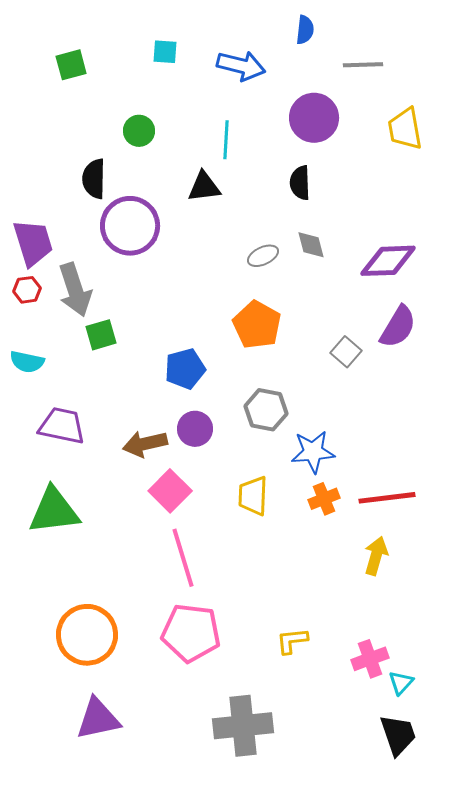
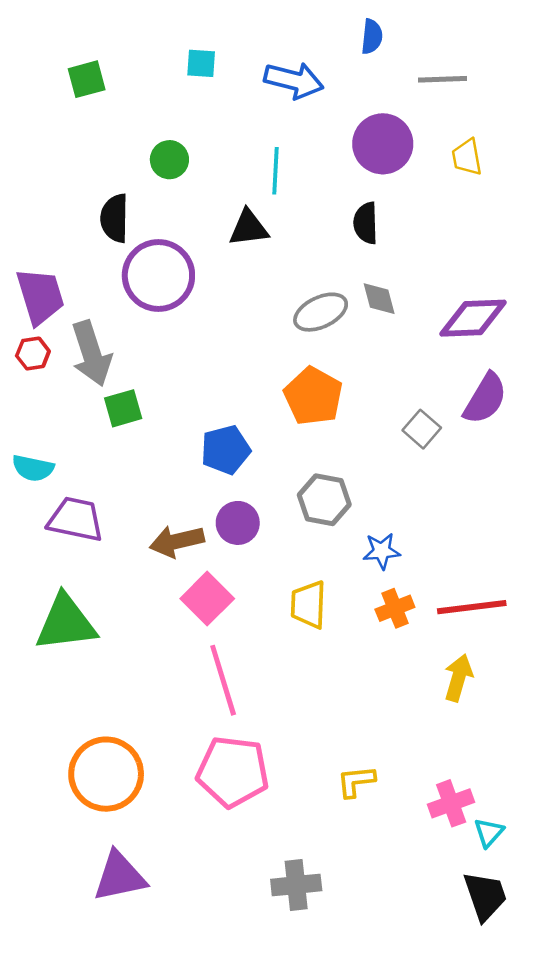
yellow trapezoid: (405, 129) -> (467, 157), moved, size x0.7
gray ellipse: (263, 256) -> (321, 312), size x1.4
cyan semicircle: (27, 362) -> (33, 468), moved
blue star: (313, 452) -> (382, 551), size x0.7
gray cross: (243, 726) -> (296, 885), size x0.7

